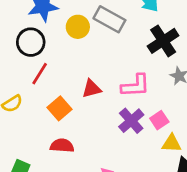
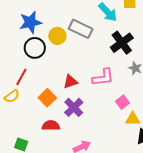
black circle: (31, 42) -> (35, 48), moved
red line: (40, 74) -> (21, 77), moved
purple cross: (131, 121) -> (74, 107), moved

